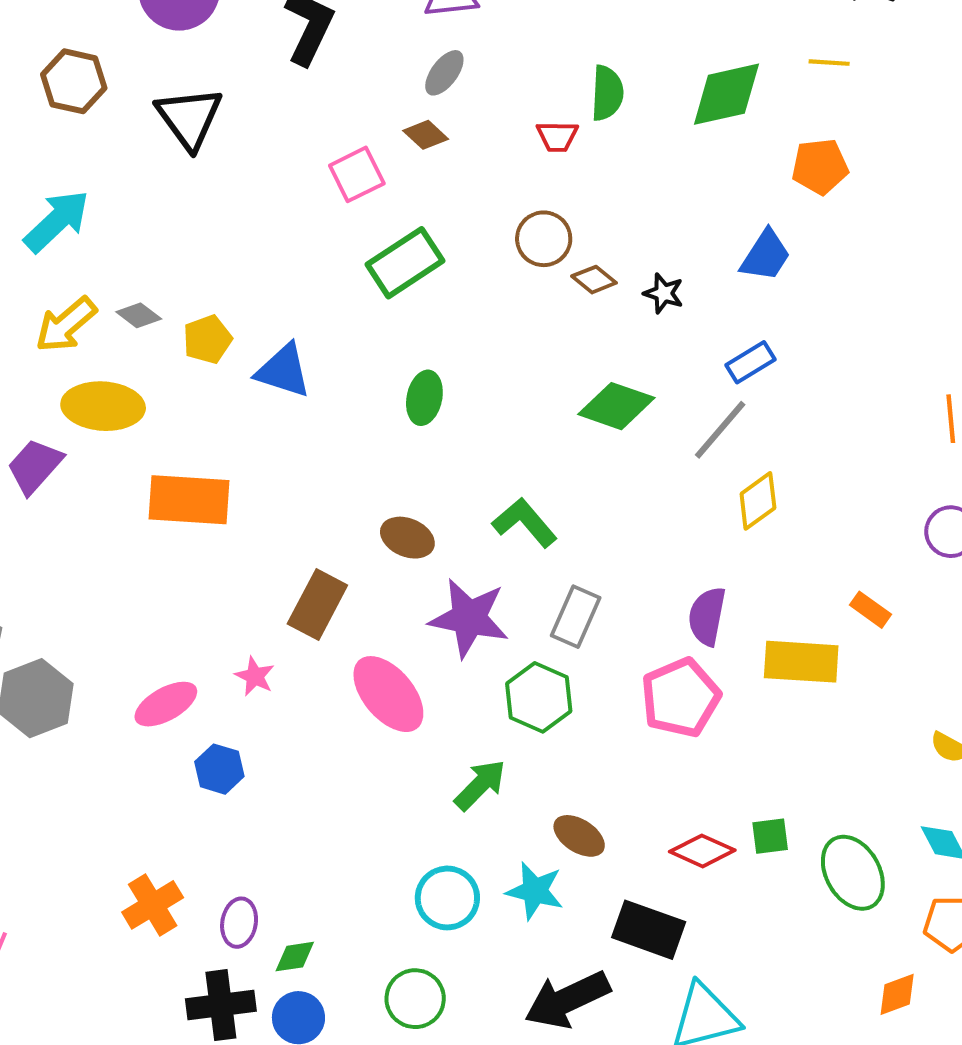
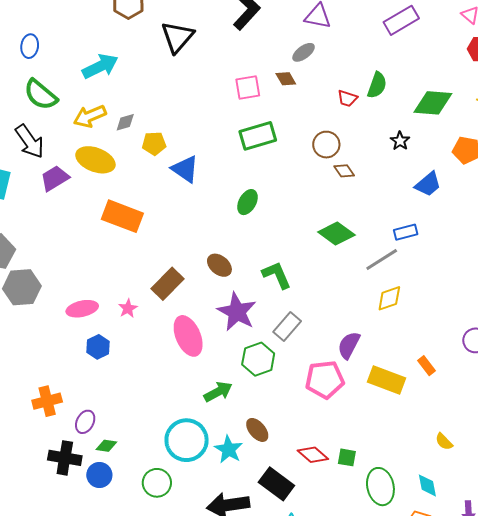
black star: (664, 293) -> (400, 141), moved
gray diamond: (139, 315) -> (125, 122), turned -70
cyan circle: (447, 898) -> (187, 440), size x1.4

